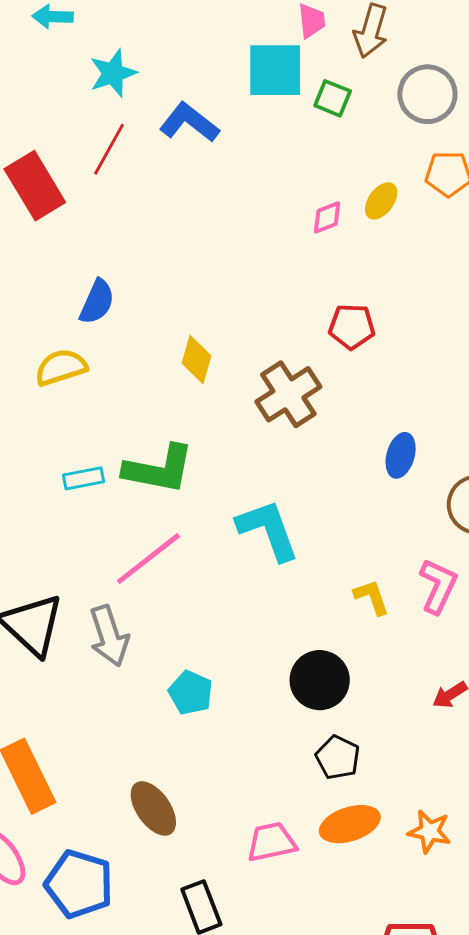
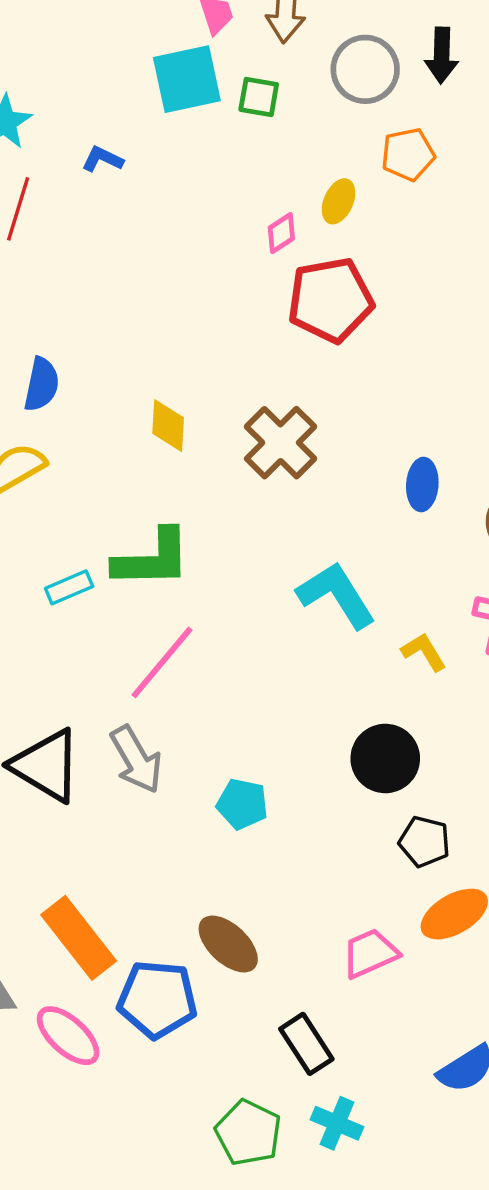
blue L-shape: (189, 122) -> (102, 159), size x0.6
red pentagon: (352, 327) -> (330, 300), moved, size x1.6
cyan L-shape: (268, 530) -> (336, 595), moved
blue pentagon: (79, 884) -> (157, 999), moved

